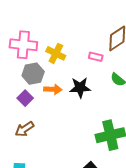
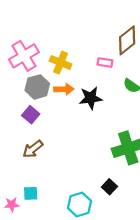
pink cross: (23, 45) -> (24, 56), turned -32
orange arrow: (53, 89) -> (64, 89), moved

